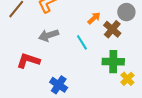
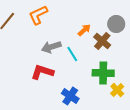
gray arrow: (49, 35) -> (51, 47), moved
red L-shape: (28, 61) -> (42, 72), moved
blue cross: (59, 85) -> (70, 96), moved

